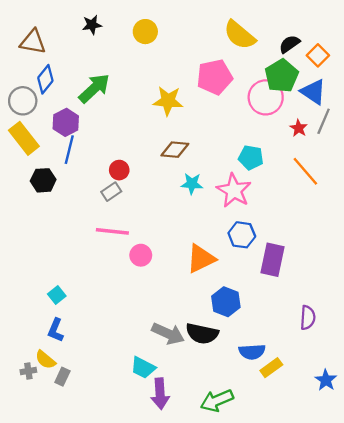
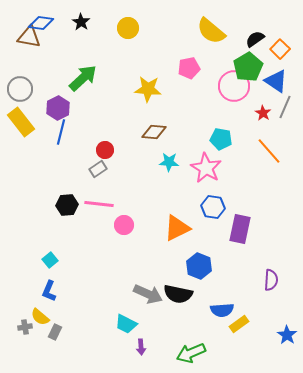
black star: (92, 25) -> (81, 22), turned -30
pink pentagon: (215, 77) -> (189, 68), size x0.7
blue diamond: (45, 79) -> (41, 23), moved, turned 60
black hexagon: (43, 180) -> (67, 205), moved
purple arrow: (160, 394) -> (141, 347), size x0.6

